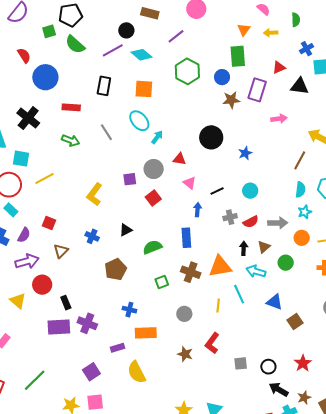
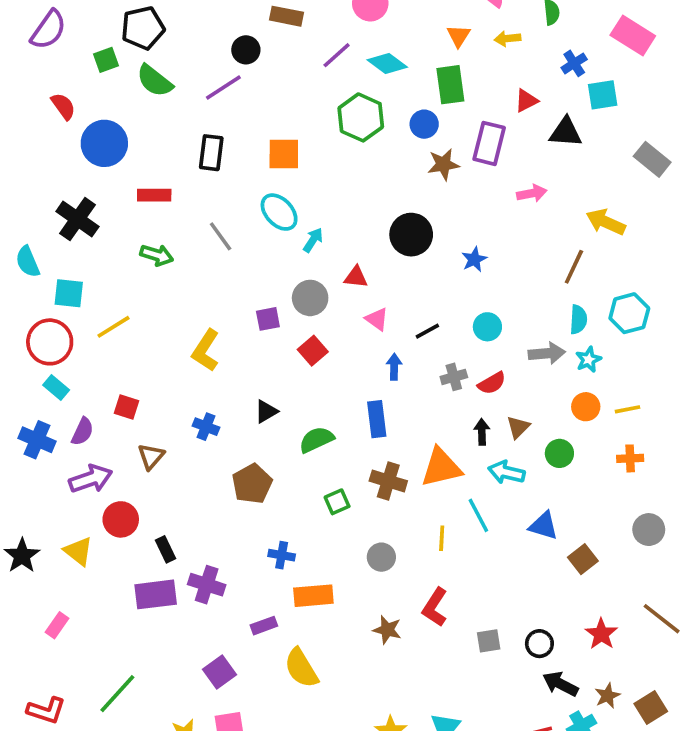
cyan diamond: (142, 55) -> (387, 63), moved
gray arrow: (278, 223) -> (547, 353), moved

